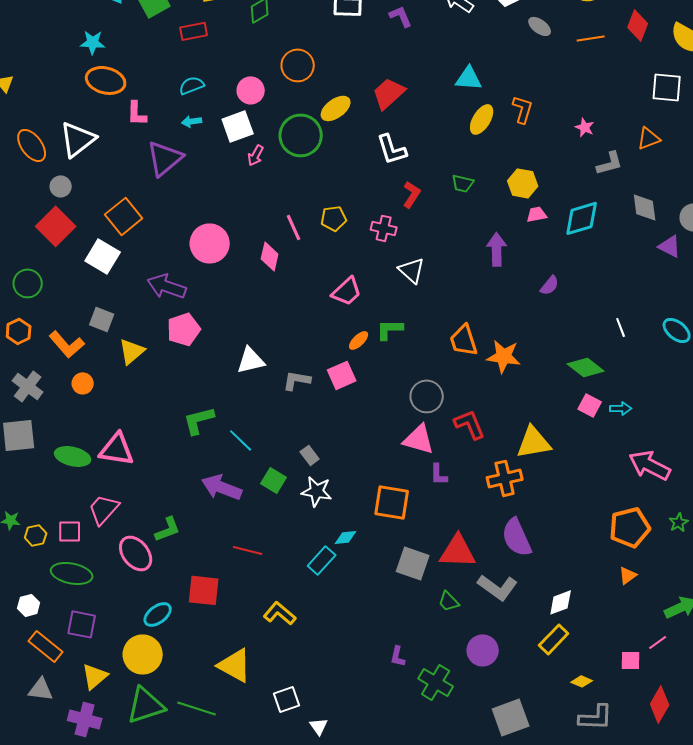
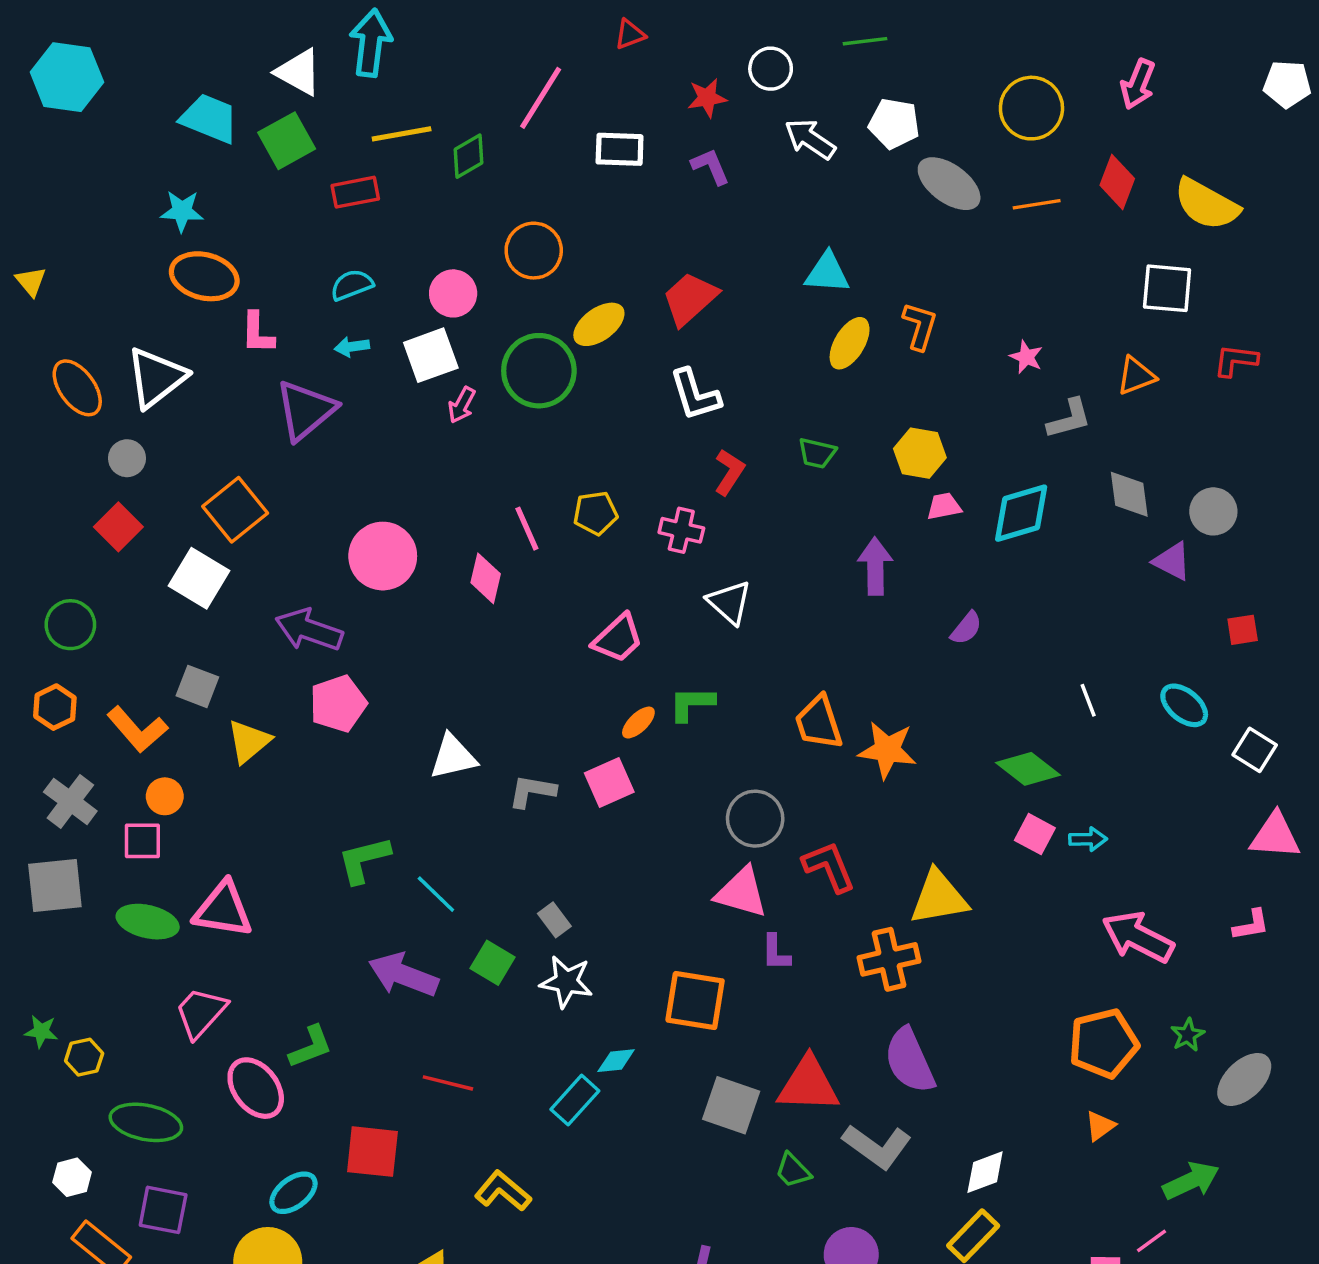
gray ellipse: (540, 26) -> (949, 184), size x1.6
red square: (56, 226) -> (118, 527), size x0.7
pink square: (70, 531) -> (142, 841), moved

